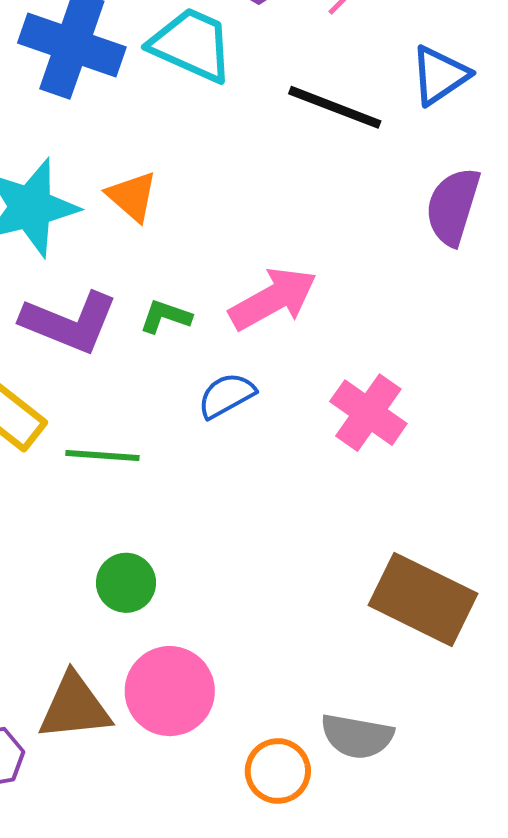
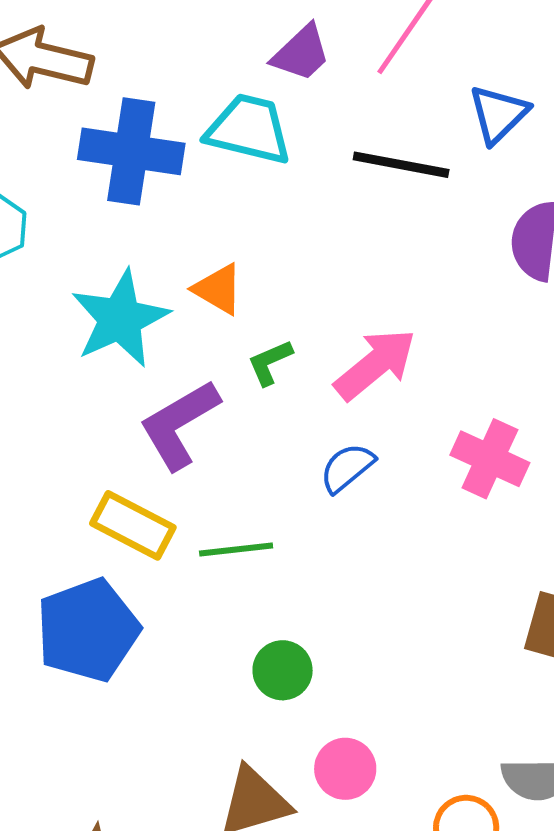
green L-shape: (166, 316) -> (270, 362), moved, turned -32
purple L-shape: (69, 322) -> (179, 424), turned 138
pink circle: (170, 691) -> (345, 769), size x0.7

